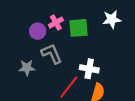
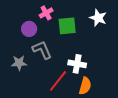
white star: (112, 19) -> (98, 18), turned 30
pink cross: (56, 23) -> (46, 13), moved

